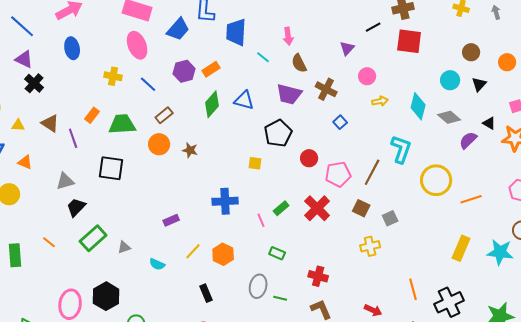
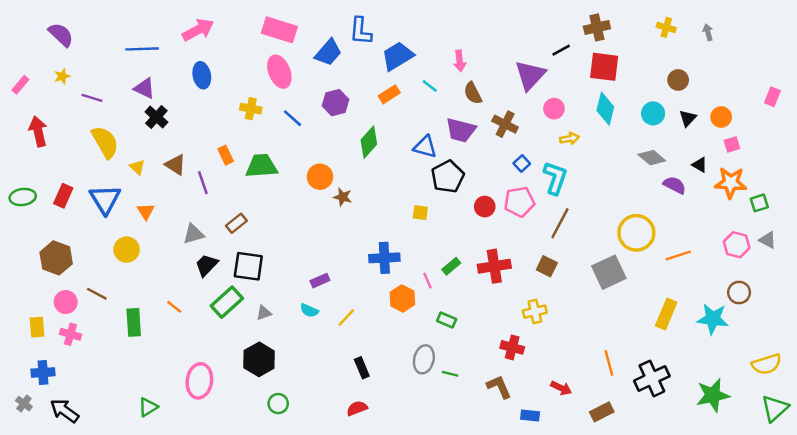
blue line: (22, 26) -> (142, 49), turned -44
blue trapezoid: (236, 32) -> (398, 56), turned 56
purple triangle: (347, 48) -> (530, 75), size x1.8
orange circle: (507, 62) -> (721, 117), moved
orange rectangle: (211, 69) -> (389, 94), moved
blue triangle: (244, 100) -> (425, 147), moved
cyan diamond: (418, 106) -> (605, 109), moved
orange rectangle: (92, 115) -> (226, 155), turned -63
brown rectangle: (164, 115) -> (236, 223), moved
yellow triangle: (18, 125) -> (137, 167), turned 40
purple semicircle: (468, 140) -> (675, 185), turned 72
orange circle: (159, 144) -> (320, 177), moved
cyan L-shape: (401, 149) -> (555, 178), moved
orange triangle: (25, 162) -> (146, 211), turned 35
black square: (111, 168) -> (248, 266), moved
pink pentagon: (338, 174) -> (519, 202), moved
red cross: (317, 208) -> (494, 266), turned 36
gray square: (390, 218) -> (609, 272), moved, size x1.8
yellow cross: (370, 246) -> (535, 312), moved
orange hexagon: (223, 254) -> (402, 298), moved
cyan semicircle: (157, 264) -> (309, 310), moved
red cross: (318, 276) -> (512, 347), moved
black hexagon: (106, 296) -> (259, 359), moved

